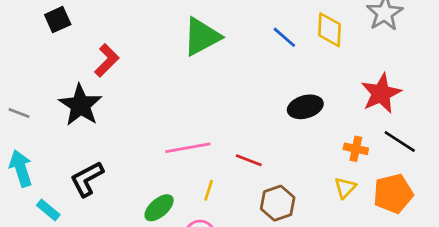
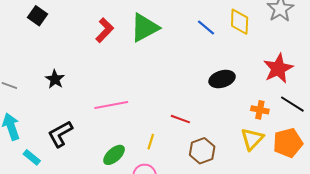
black square: (58, 20) -> (38, 16), turned -30
red L-shape: (107, 60) -> (105, 30), moved
black star: (80, 105) -> (55, 79), size x0.6
pink line: (188, 148) -> (111, 105), moved
yellow triangle: (345, 188) -> (252, 139), size x1.4

